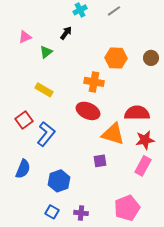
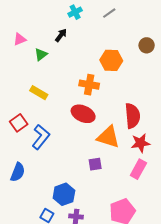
brown circle: (151, 58) -> (147, 45), moved
red semicircle: (137, 113) -> (132, 116), turned 85
blue hexagon: (59, 181) -> (64, 194), moved

